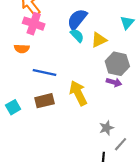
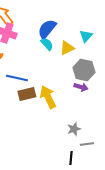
cyan triangle: (127, 23) -> (86, 36), moved
brown rectangle: (45, 101) -> (27, 94), moved
gray line: (121, 144) -> (87, 144), turned 40

